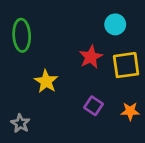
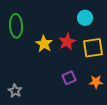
yellow star: (46, 81) -> (44, 44), moved
purple square: (94, 106) -> (69, 78), turned 32

